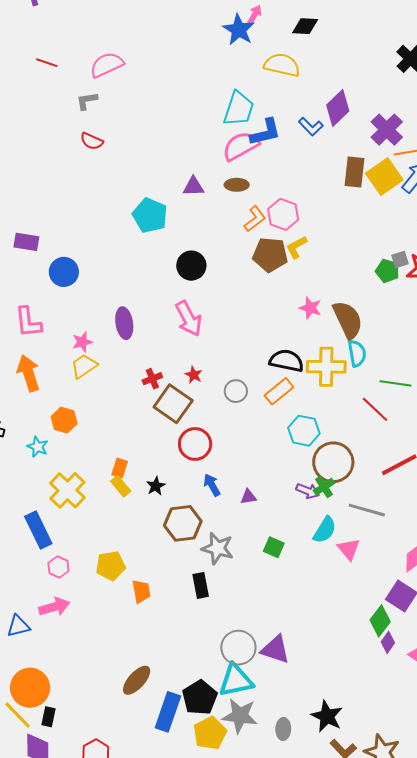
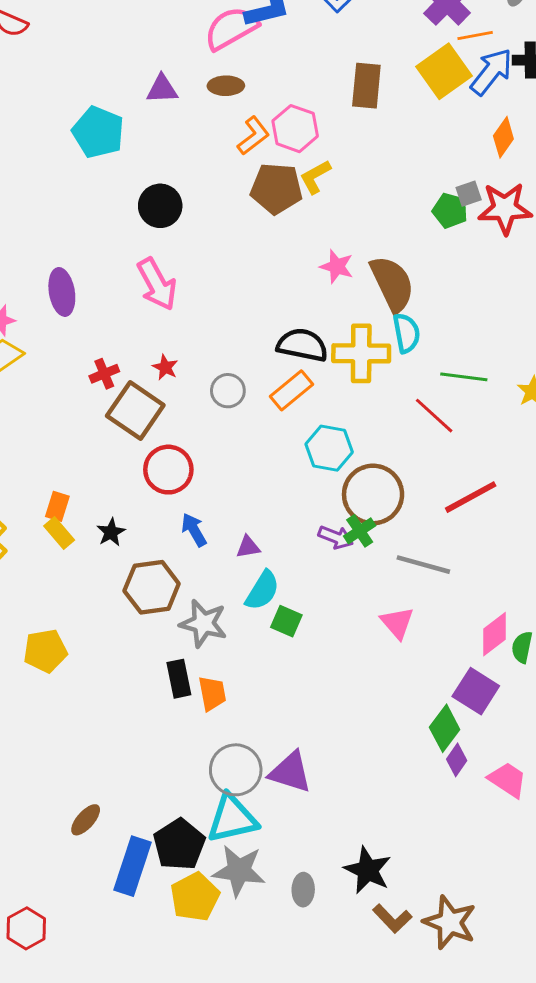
brown rectangle: (354, 172) -> (366, 86), moved
cyan semicircle: (325, 530) -> (262, 590), moved
orange trapezoid: (141, 591) -> (212, 693), moved
brown ellipse: (137, 680) -> (86, 820), size x0.7

